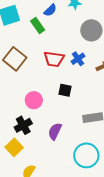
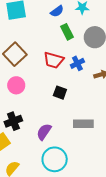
green rectangle: (38, 26) -> (67, 32), moved
pink circle: (34, 100) -> (16, 85), moved
cyan circle: (86, 155) -> (55, 159), moved

